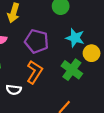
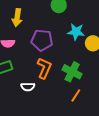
green cross: (72, 70) -> (72, 72), moved

